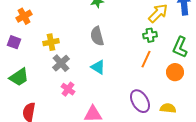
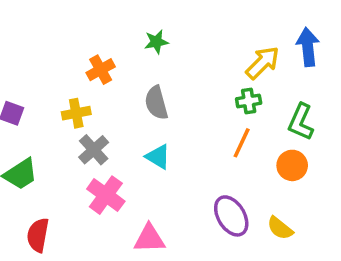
orange cross: (24, 16) -> (101, 70), moved
pink cross: (68, 89) -> (106, 195), size x1.5
yellow semicircle: (168, 108) -> (280, 228), turned -147

